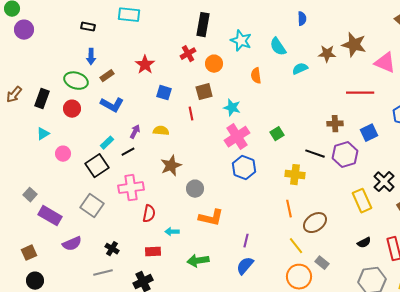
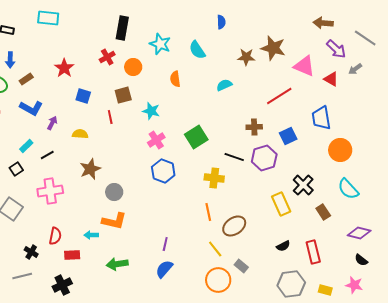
cyan semicircle: (300, 69) -> (224, 85), moved
red line: (360, 93) -> (279, 96), turned -32
purple arrow: (135, 132) -> (52, 123), moved
green square: (277, 134) -> (196, 137), size x1.6
pink cross: (237, 137) -> (156, 140), size x0.7
black square: (97, 166) -> (16, 169), size x0.6
red semicircle: (149, 214) -> (55, 236), moved
orange L-shape: (211, 218) -> (114, 221), moved

